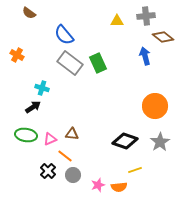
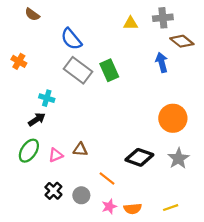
green ellipse: (26, 135) -> (29, 151), turned -65
orange line: (65, 156) -> (107, 179), moved
yellow line: (135, 170) -> (171, 208), moved

